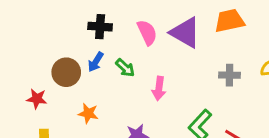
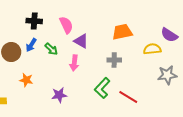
orange trapezoid: (229, 21) -> (122, 32), moved
purple triangle: (185, 33) -> (81, 41), moved, size x0.7
gray cross: (229, 75) -> (114, 60), moved

